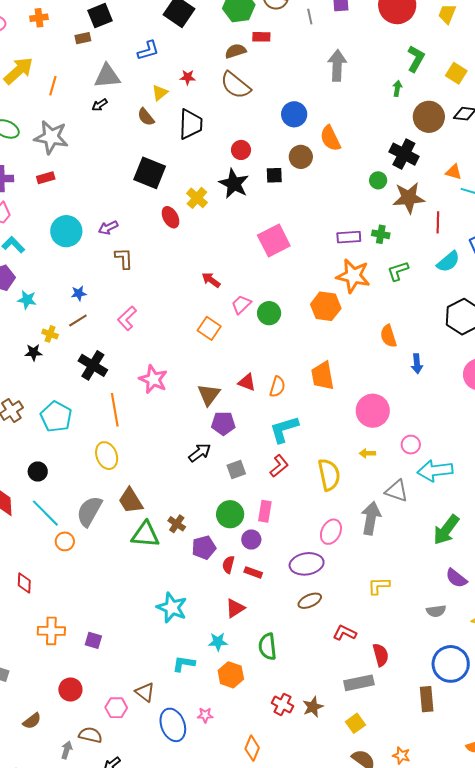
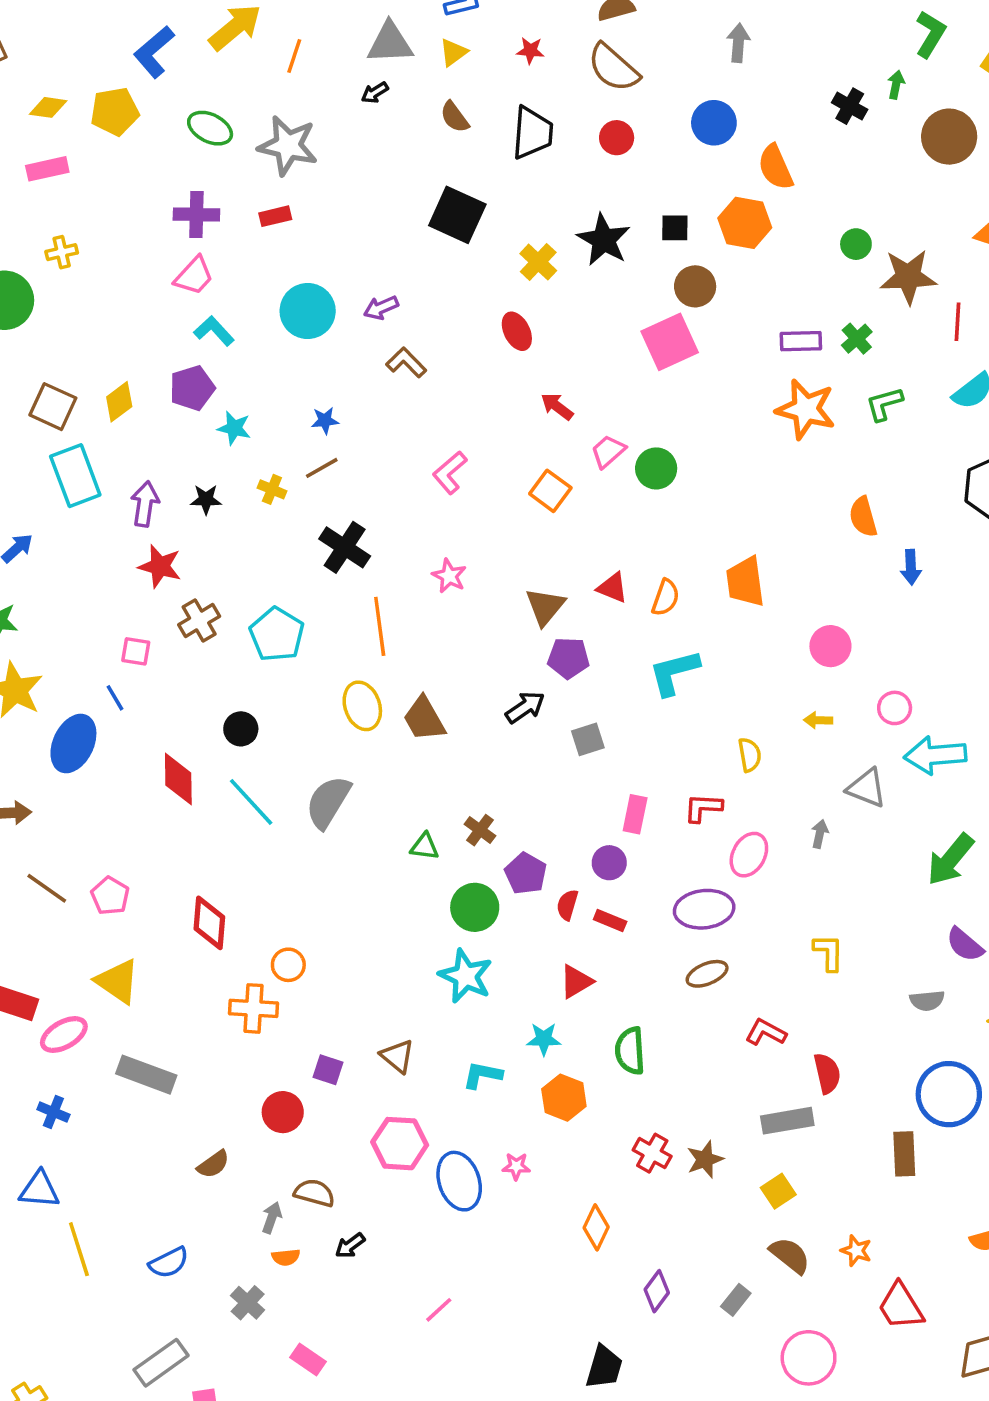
gray arrow: (337, 65) -> (738, 43), moved, size x0.7
yellow triangle: (160, 93) -> (453, 52), moved
red circle: (241, 150) -> (617, 138), moved
black cross: (404, 154) -> (850, 106), moved, size x0.7
brown circle: (301, 157) -> (695, 286), moved
red ellipse: (170, 217) -> (517, 331), moved
green cross: (381, 234) -> (857, 339), turned 36
brown L-shape: (124, 258) -> (406, 363), turned -45
orange hexagon: (326, 306) -> (745, 223), moved
pink L-shape: (127, 318) -> (450, 473), moved
black star: (34, 352) -> (206, 499), moved
pink star: (153, 379) -> (449, 576), size x0.7
pink circle: (373, 411) -> (830, 646), size x0.7
red L-shape: (279, 466) -> (703, 808), moved, turned -140
yellow semicircle: (329, 475) -> (750, 755), size x0.6
brown trapezoid: (131, 501) -> (424, 719), moved
green circle: (230, 514) -> (475, 907), moved
gray arrow: (371, 518) -> (820, 834), size x0.5
green triangle: (146, 535) -> (425, 847), size x0.6
orange circle: (65, 541) -> (288, 965), moved
purple pentagon: (204, 548) -> (526, 874), turned -30
red diamond: (24, 583) -> (209, 923), size x1.4
yellow L-shape: (379, 586) -> (829, 953), turned 90
purple square: (93, 640) -> (328, 1070), moved
brown triangle: (145, 692) -> (397, 1056), moved
pink hexagon: (116, 708) -> (400, 1144), moved, size x1.4

